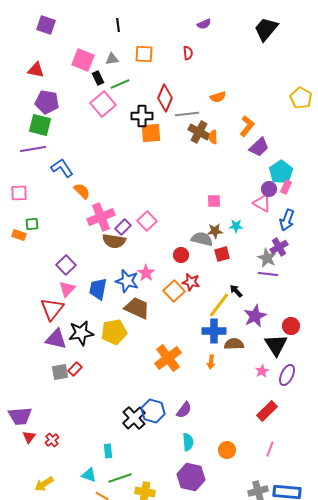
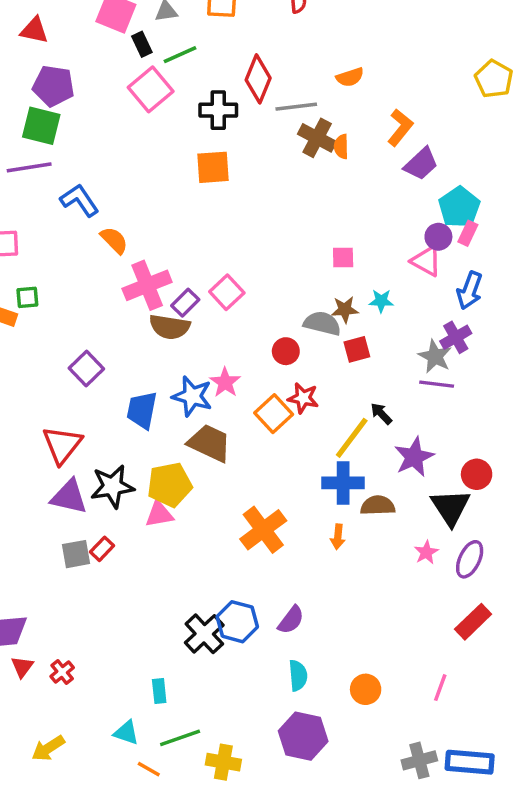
orange square: (151, 133) -> (213, 167), moved
pink triangle: (67, 289) -> (159, 514), moved, turned 36
red rectangle: (267, 411) -> (473, 622), moved

